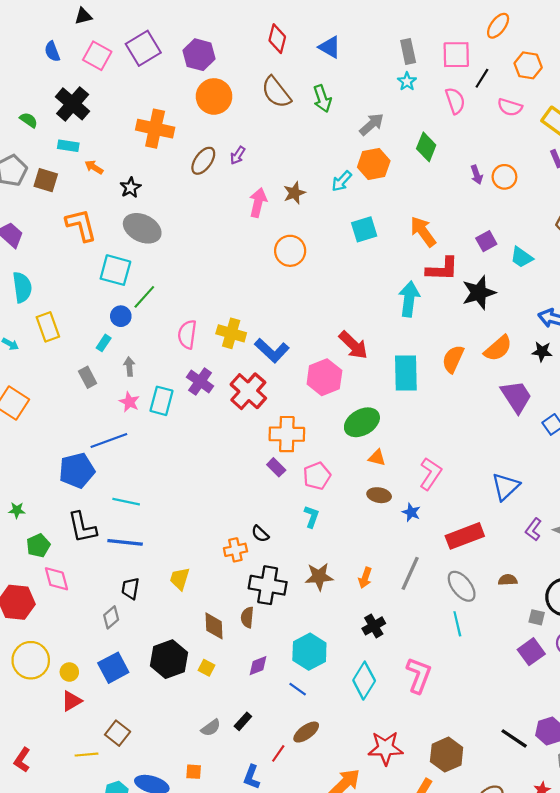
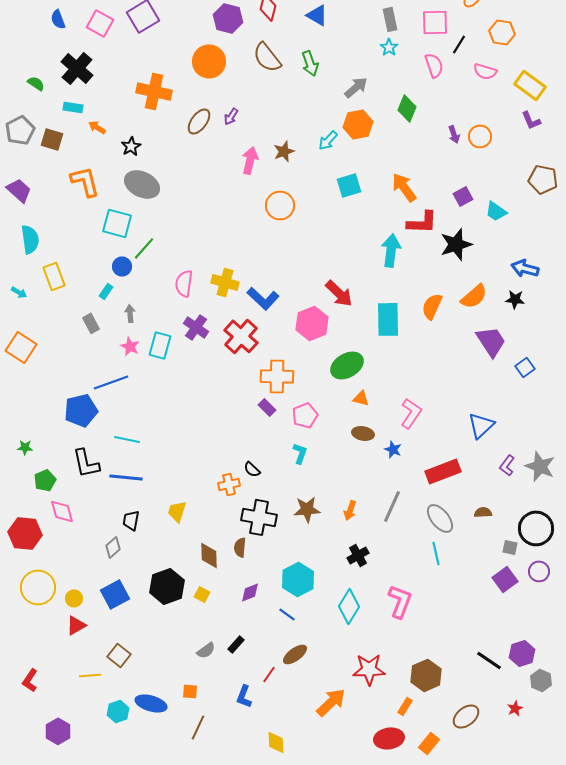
purple hexagon: (199, 55) -> (228, 18), moved

